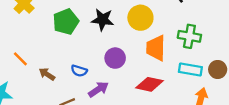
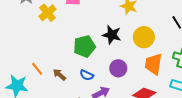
green pentagon: (66, 22) -> (84, 46), moved
orange line: (20, 59) -> (37, 69), moved

